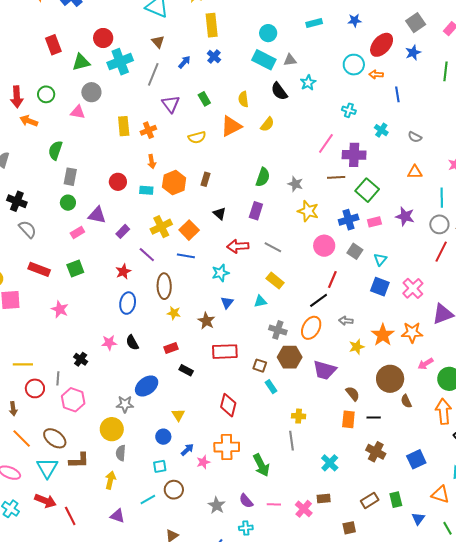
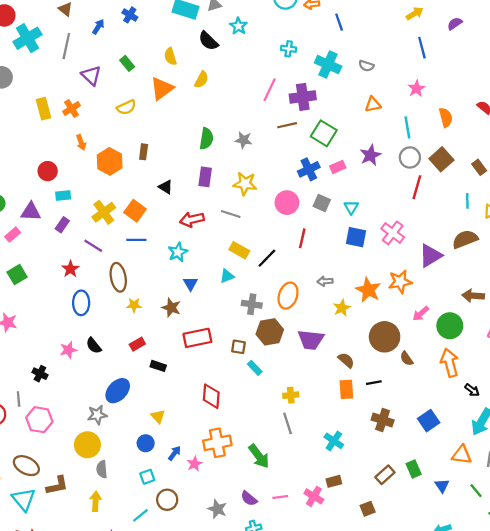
cyan cross: (381, 130) -> (328, 65), size x1.6
cyan rectangle: (146, 190) -> (63, 196), moved
yellow star: (308, 211) -> (245, 184), moved
purple star: (405, 216) -> (370, 155), turned -30
black line: (319, 300) -> (267, 258), moved

